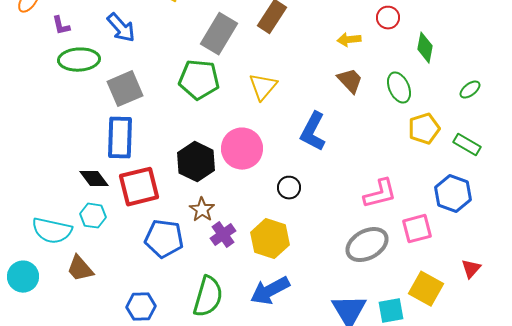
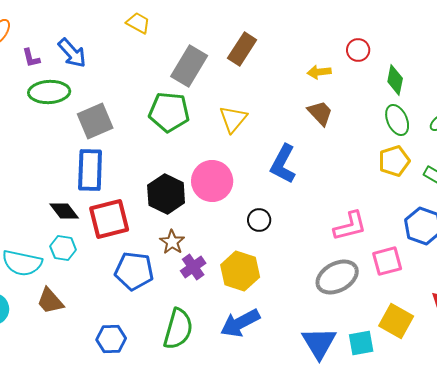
blue arrow: (121, 28) -> (72, 53), moved
green ellipse: (399, 88) -> (397, 120), moved

